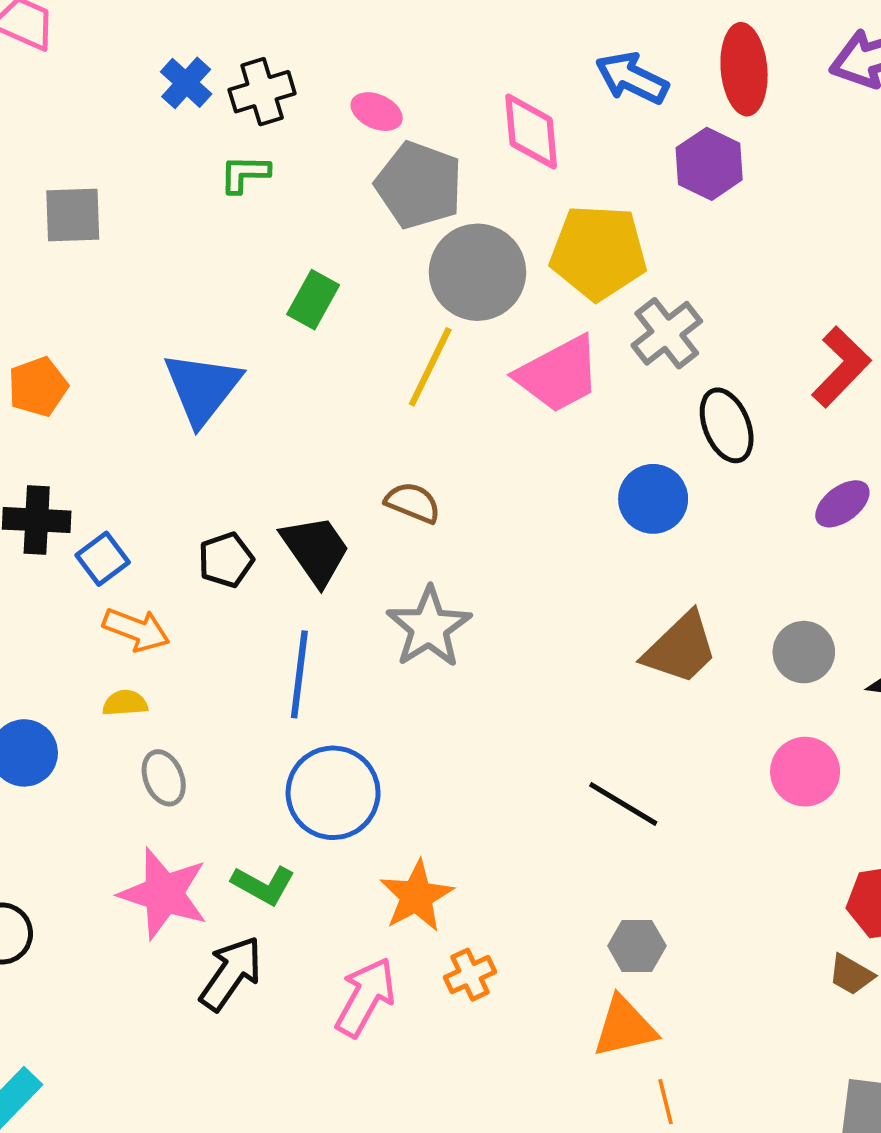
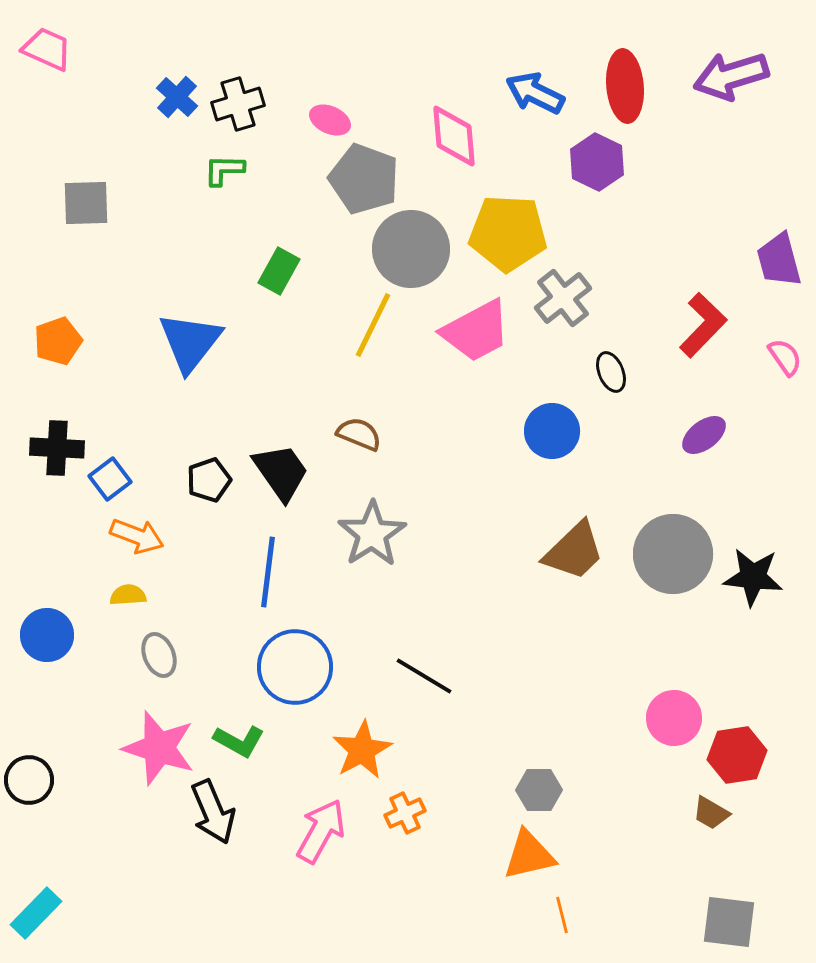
black ellipse: (727, 425) -> (611, 372), size x0.7
gray circle: (804, 652) -> (673, 554), size x1.6
pink circle: (805, 772) -> (674, 718), moved
black line: (623, 804) -> (424, 676), moved
black arrow: (231, 973) -> (213, 812), turned 122

